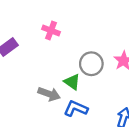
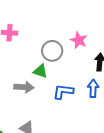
blue L-shape: (76, 109) -> (63, 92), moved

